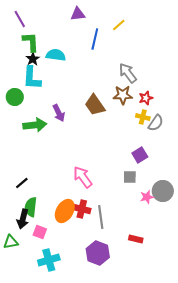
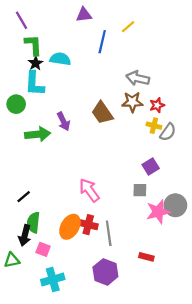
gray arrow: (128, 73) -> (138, 78), turned -40
pink star: (147, 197) -> (158, 212), size x1.6

